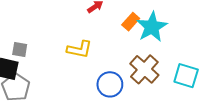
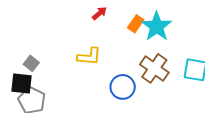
gray square: (20, 49) -> (31, 63), turned 35

